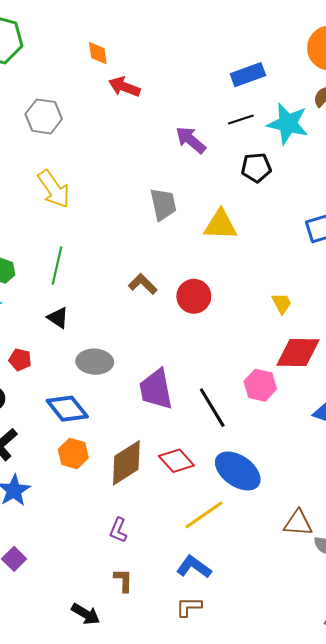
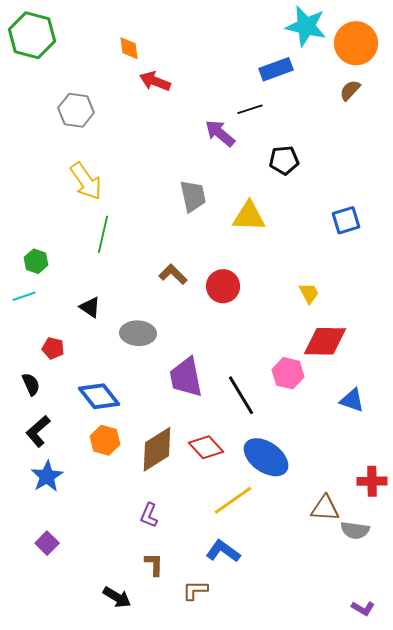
black line: (241, 120) -> (250, 109), moved
cyan star: (288, 124) -> (306, 26), moved
green line: (57, 266) -> (103, 234), moved
gray ellipse: (95, 362) -> (138, 333), moved
brown L-shape: (189, 607) -> (195, 590), moved

